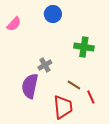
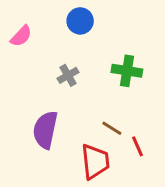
gray cross: (45, 65) -> (68, 75), moved

